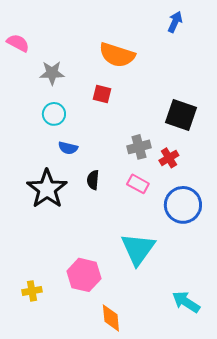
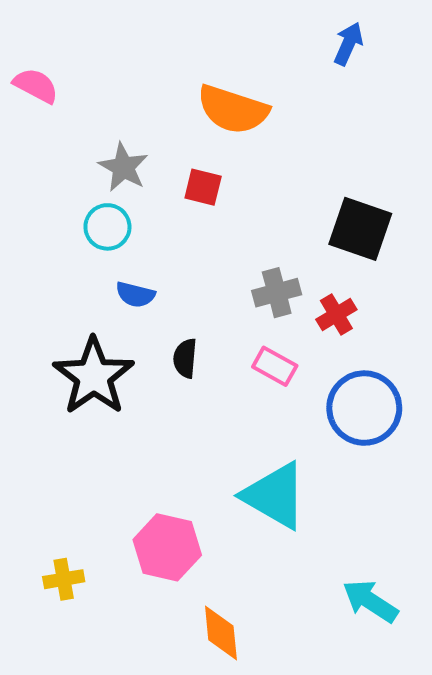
gray star: (52, 73) -> (123, 167), moved, turned 30
cyan triangle: (138, 249) -> (275, 496), turned -36

